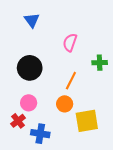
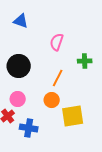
blue triangle: (32, 20) -> (21, 21), turned -35

